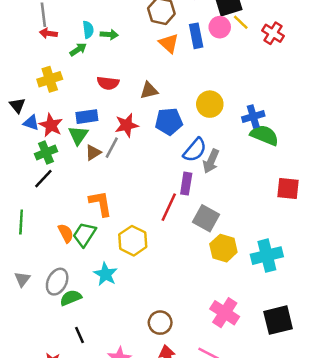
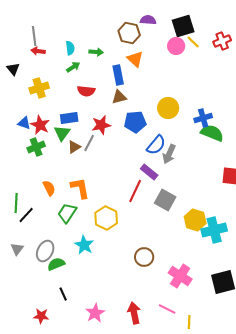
red cross: (273, 33) -> (222, 41), moved, turned 36
green arrow: (109, 35) -> (96, 52), moved
blue rectangle: (196, 36) -> (118, 75), moved
green arrow: (78, 49) -> (73, 67), moved
black triangle: (17, 105) -> (13, 69), moved
black line: (43, 179) -> (26, 215), moved
purple rectangle: (186, 184) -> (149, 172), turned -60
orange semicircle: (66, 233) -> (49, 188), moved
yellow hexagon: (223, 248) -> (195, 220), moved
brown circle: (160, 323) -> (144, 257), moved

